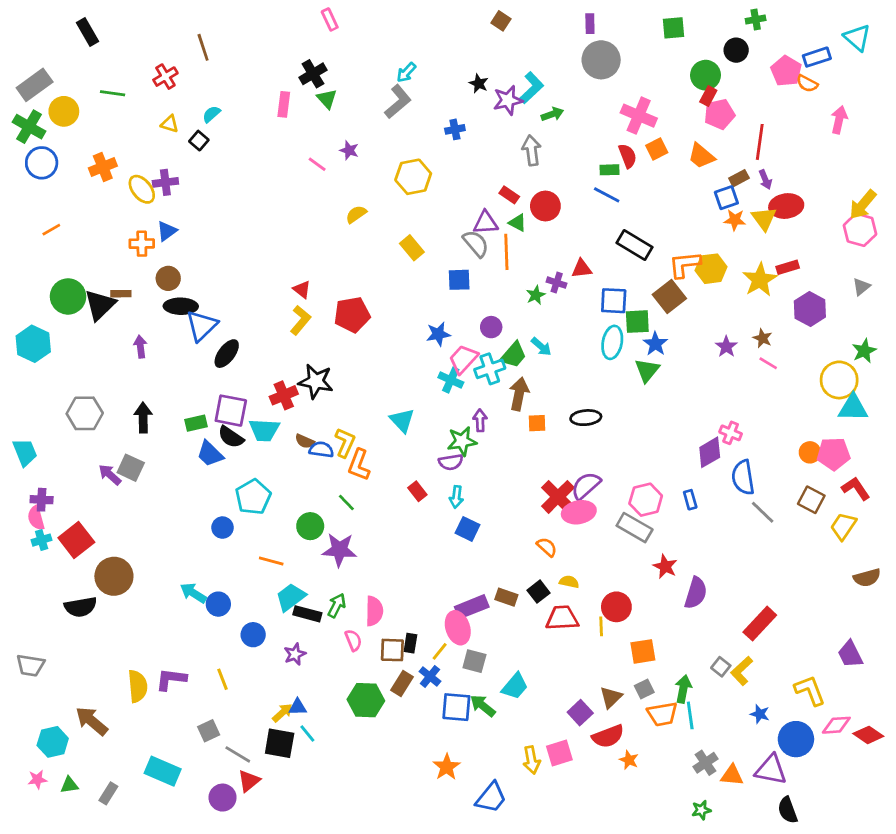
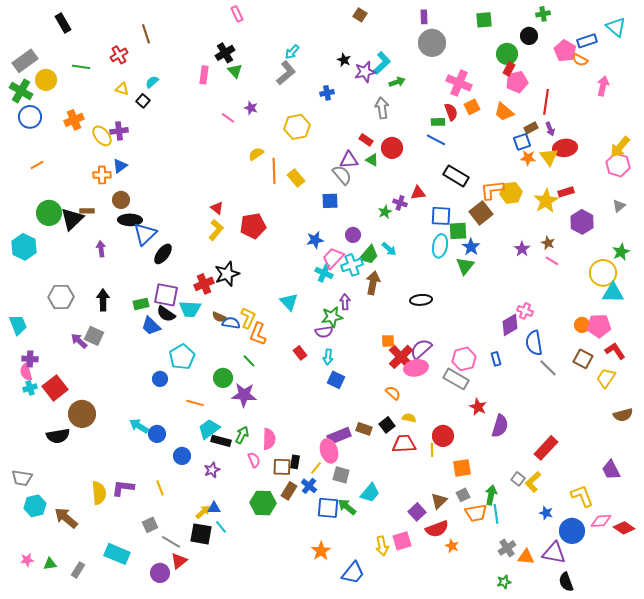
orange line: (506, 252) -> (274, 171), moved
black star: (316, 381) -> (227, 274), turned -30
orange square: (537, 423) -> (388, 341), moved
cyan hexagon: (53, 742) -> (35, 506), moved

